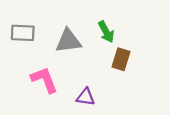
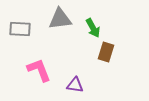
gray triangle: (68, 41) -> (60, 19), moved

